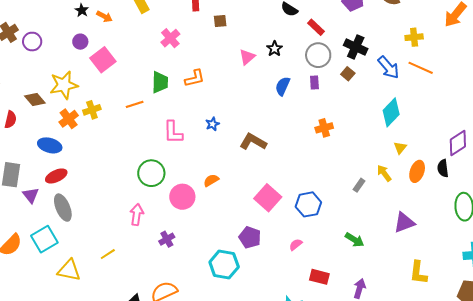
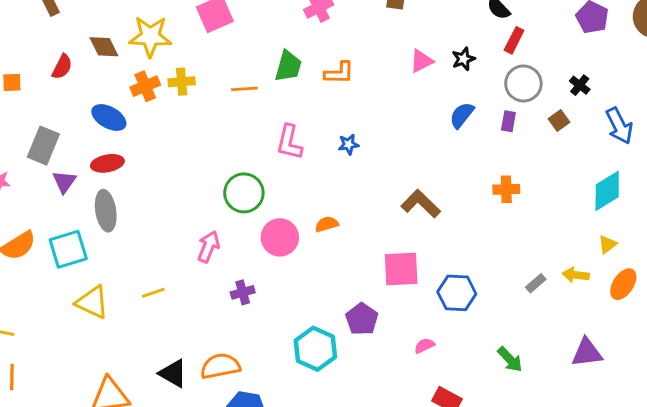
red rectangle: (316, 27) -> (514, 40), moved, turned 60
black cross: (356, 47) -> (580, 85), size x0.6
brown L-shape: (253, 142) -> (421, 204), moved
yellow arrow: (384, 173) -> (576, 275), turned -60
pink square: (268, 198) -> (401, 269), turned 32

